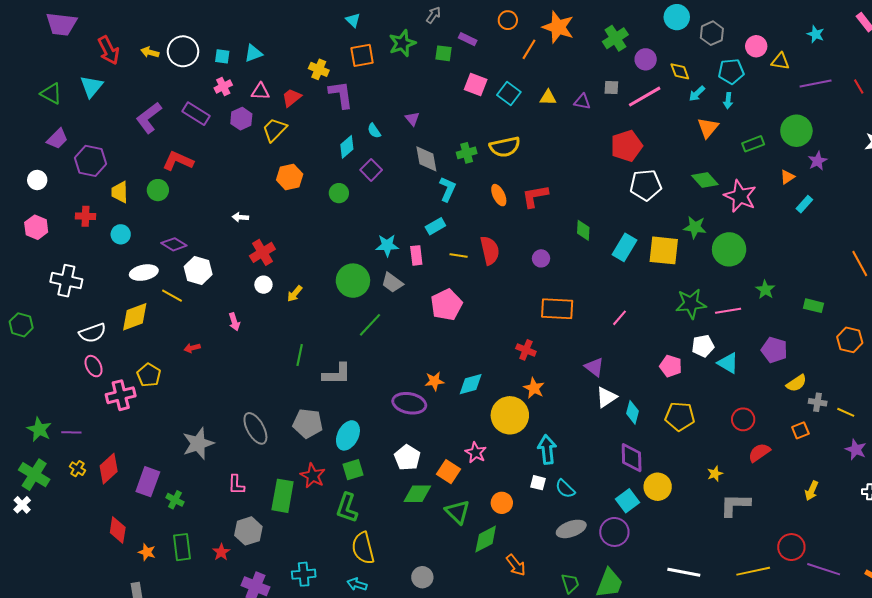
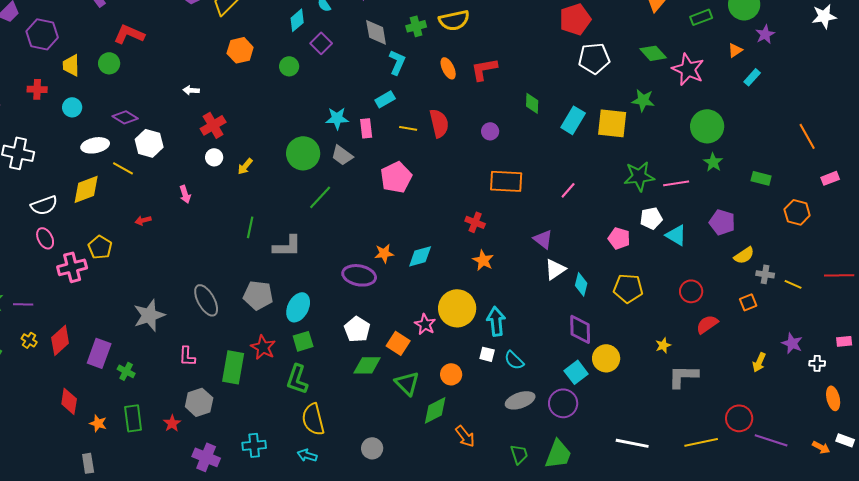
green circle: (729, 249) -> (707, 126), moved
yellow circle: (510, 415) -> (457, 308), moved
purple star: (856, 450) -> (792, 343), moved

